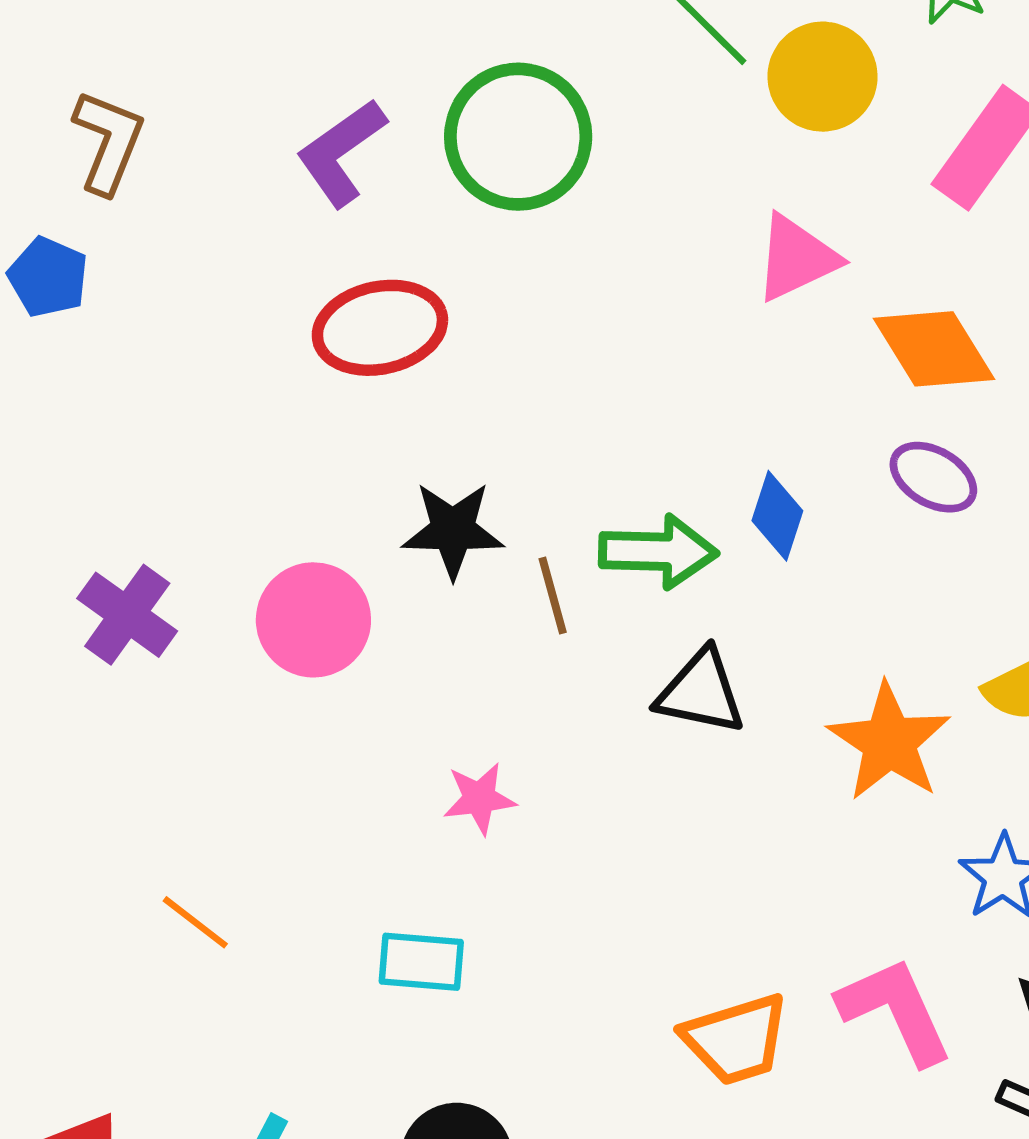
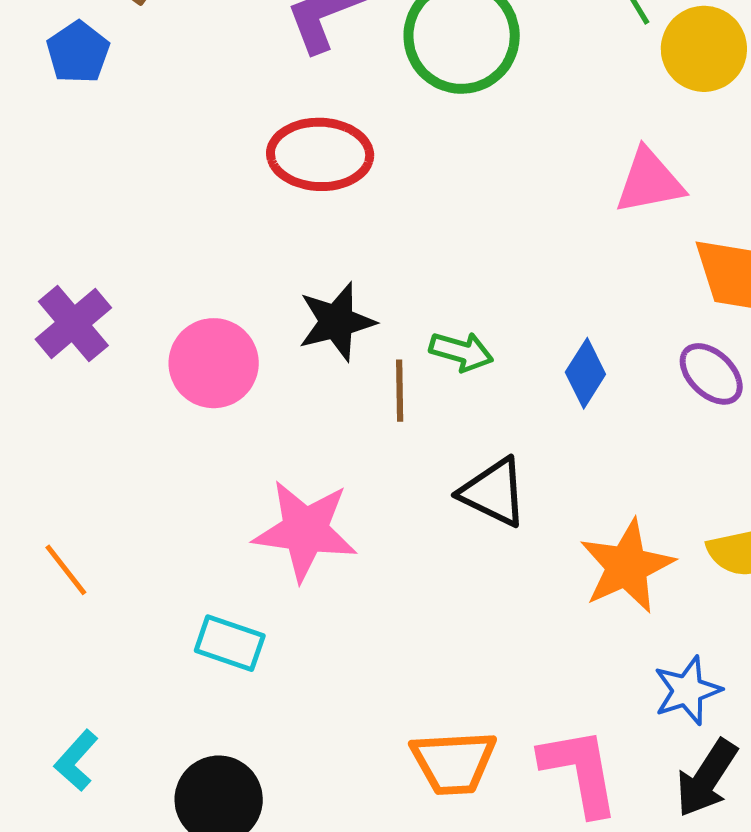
black star: (453, 530) -> (337, 322), turned -30
green arrow: (658, 552) -> (461, 352), moved, size x0.7
pink star: (479, 798) -> (305, 530), size x1.8

